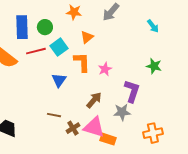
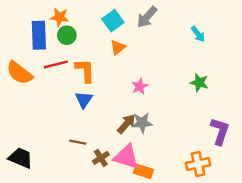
orange star: (74, 12) -> (60, 17), moved
cyan square: (59, 47) -> (113, 21), moved
orange L-shape: (82, 62) -> (85, 70), moved
purple L-shape: (132, 91) -> (220, 131), moved
gray star: (122, 112) -> (142, 123), moved

